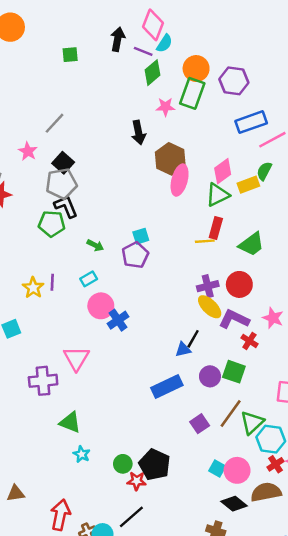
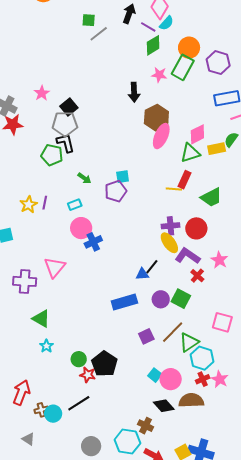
gray line: (55, 123) -> (99, 34), moved

